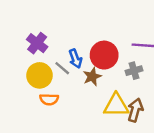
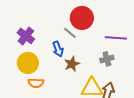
red circle: (104, 55) -> (82, 18), moved
gray line: (62, 68) -> (70, 33), moved

